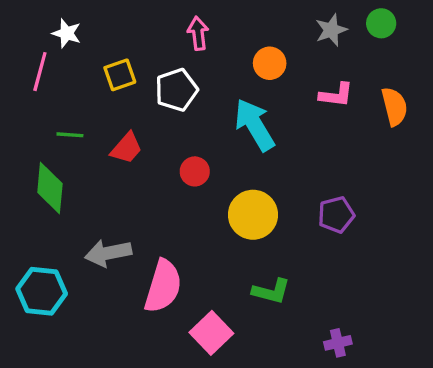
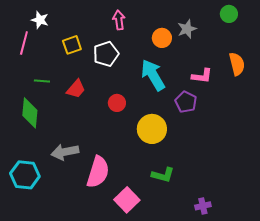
gray star: (331, 30) -> (187, 29), moved
pink L-shape: (336, 95) -> (202, 76), moved
purple pentagon: (336, 215) -> (186, 102), moved, turned -30

